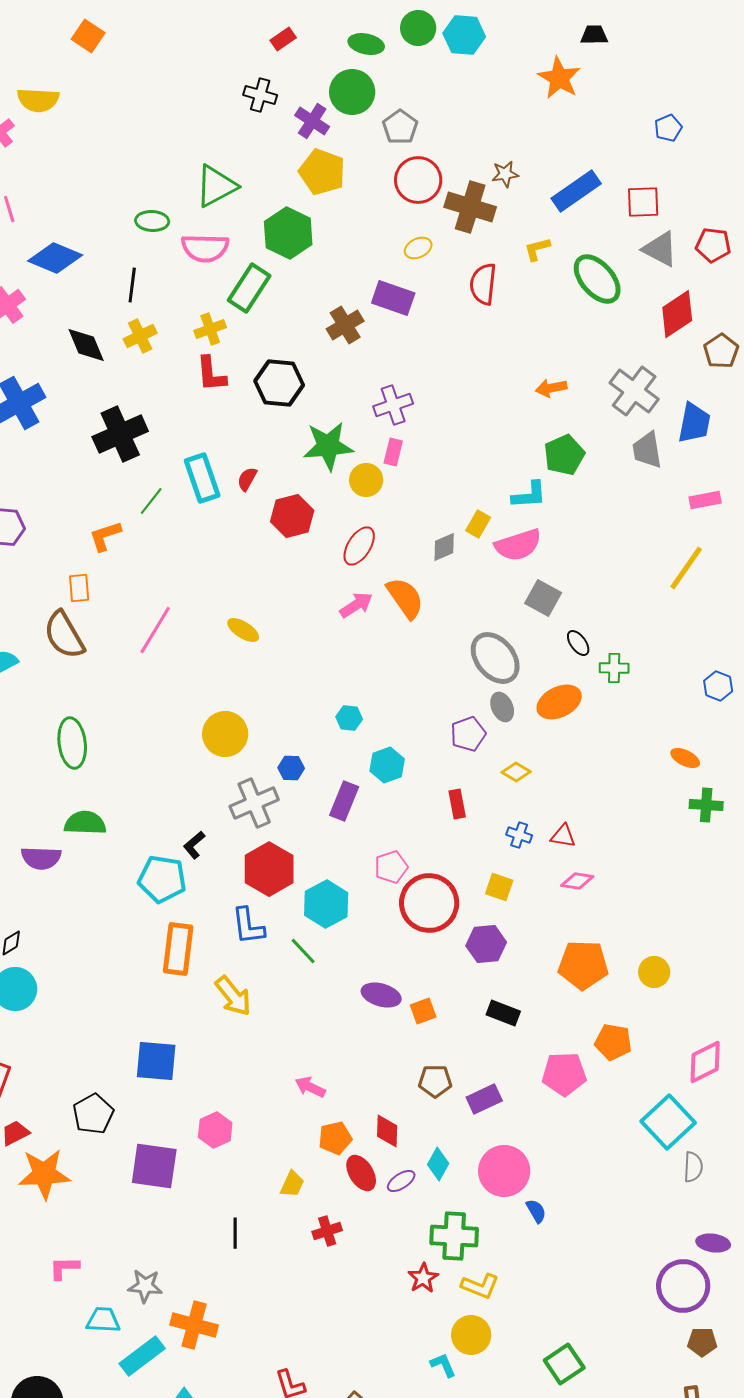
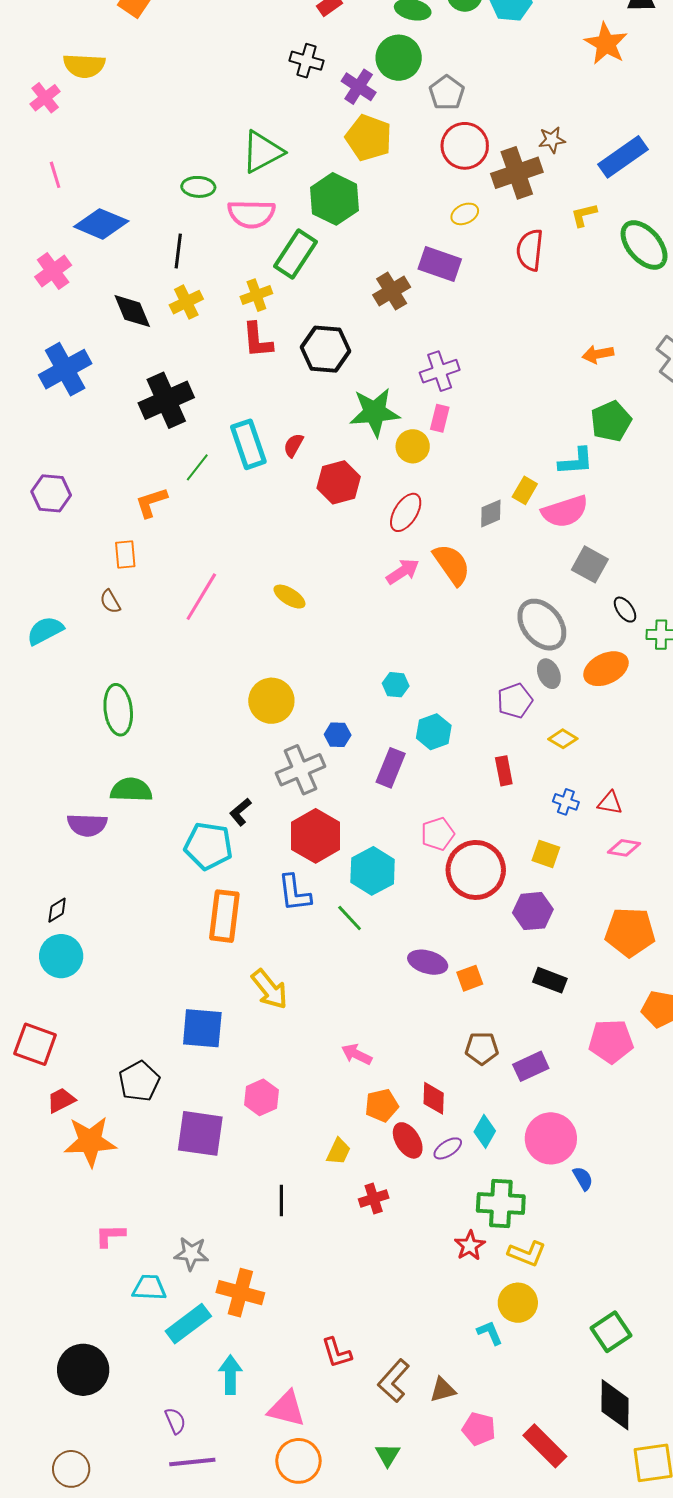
brown cross: (470, 207) -> (517, 173), turned -36
brown semicircle: (64, 635) -> (110, 602), size x0.5
yellow arrow: (233, 996) -> (269, 989), moved

